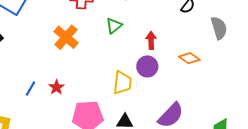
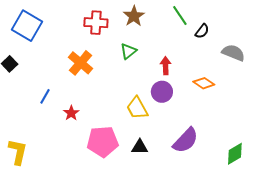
gray semicircle: (219, 28) -> (233, 53), turned -50
yellow trapezoid: (122, 83) -> (137, 108), turned 145
blue line: (30, 89) -> (45, 96), moved

